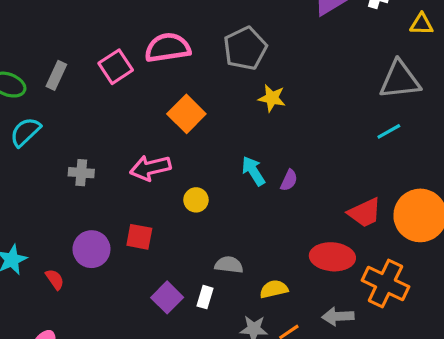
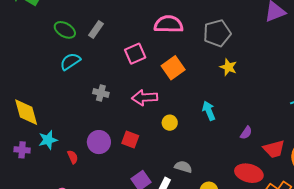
pink square: (116, 67) -> (135, 54), moved
purple semicircle: (289, 180) -> (246, 133), moved

